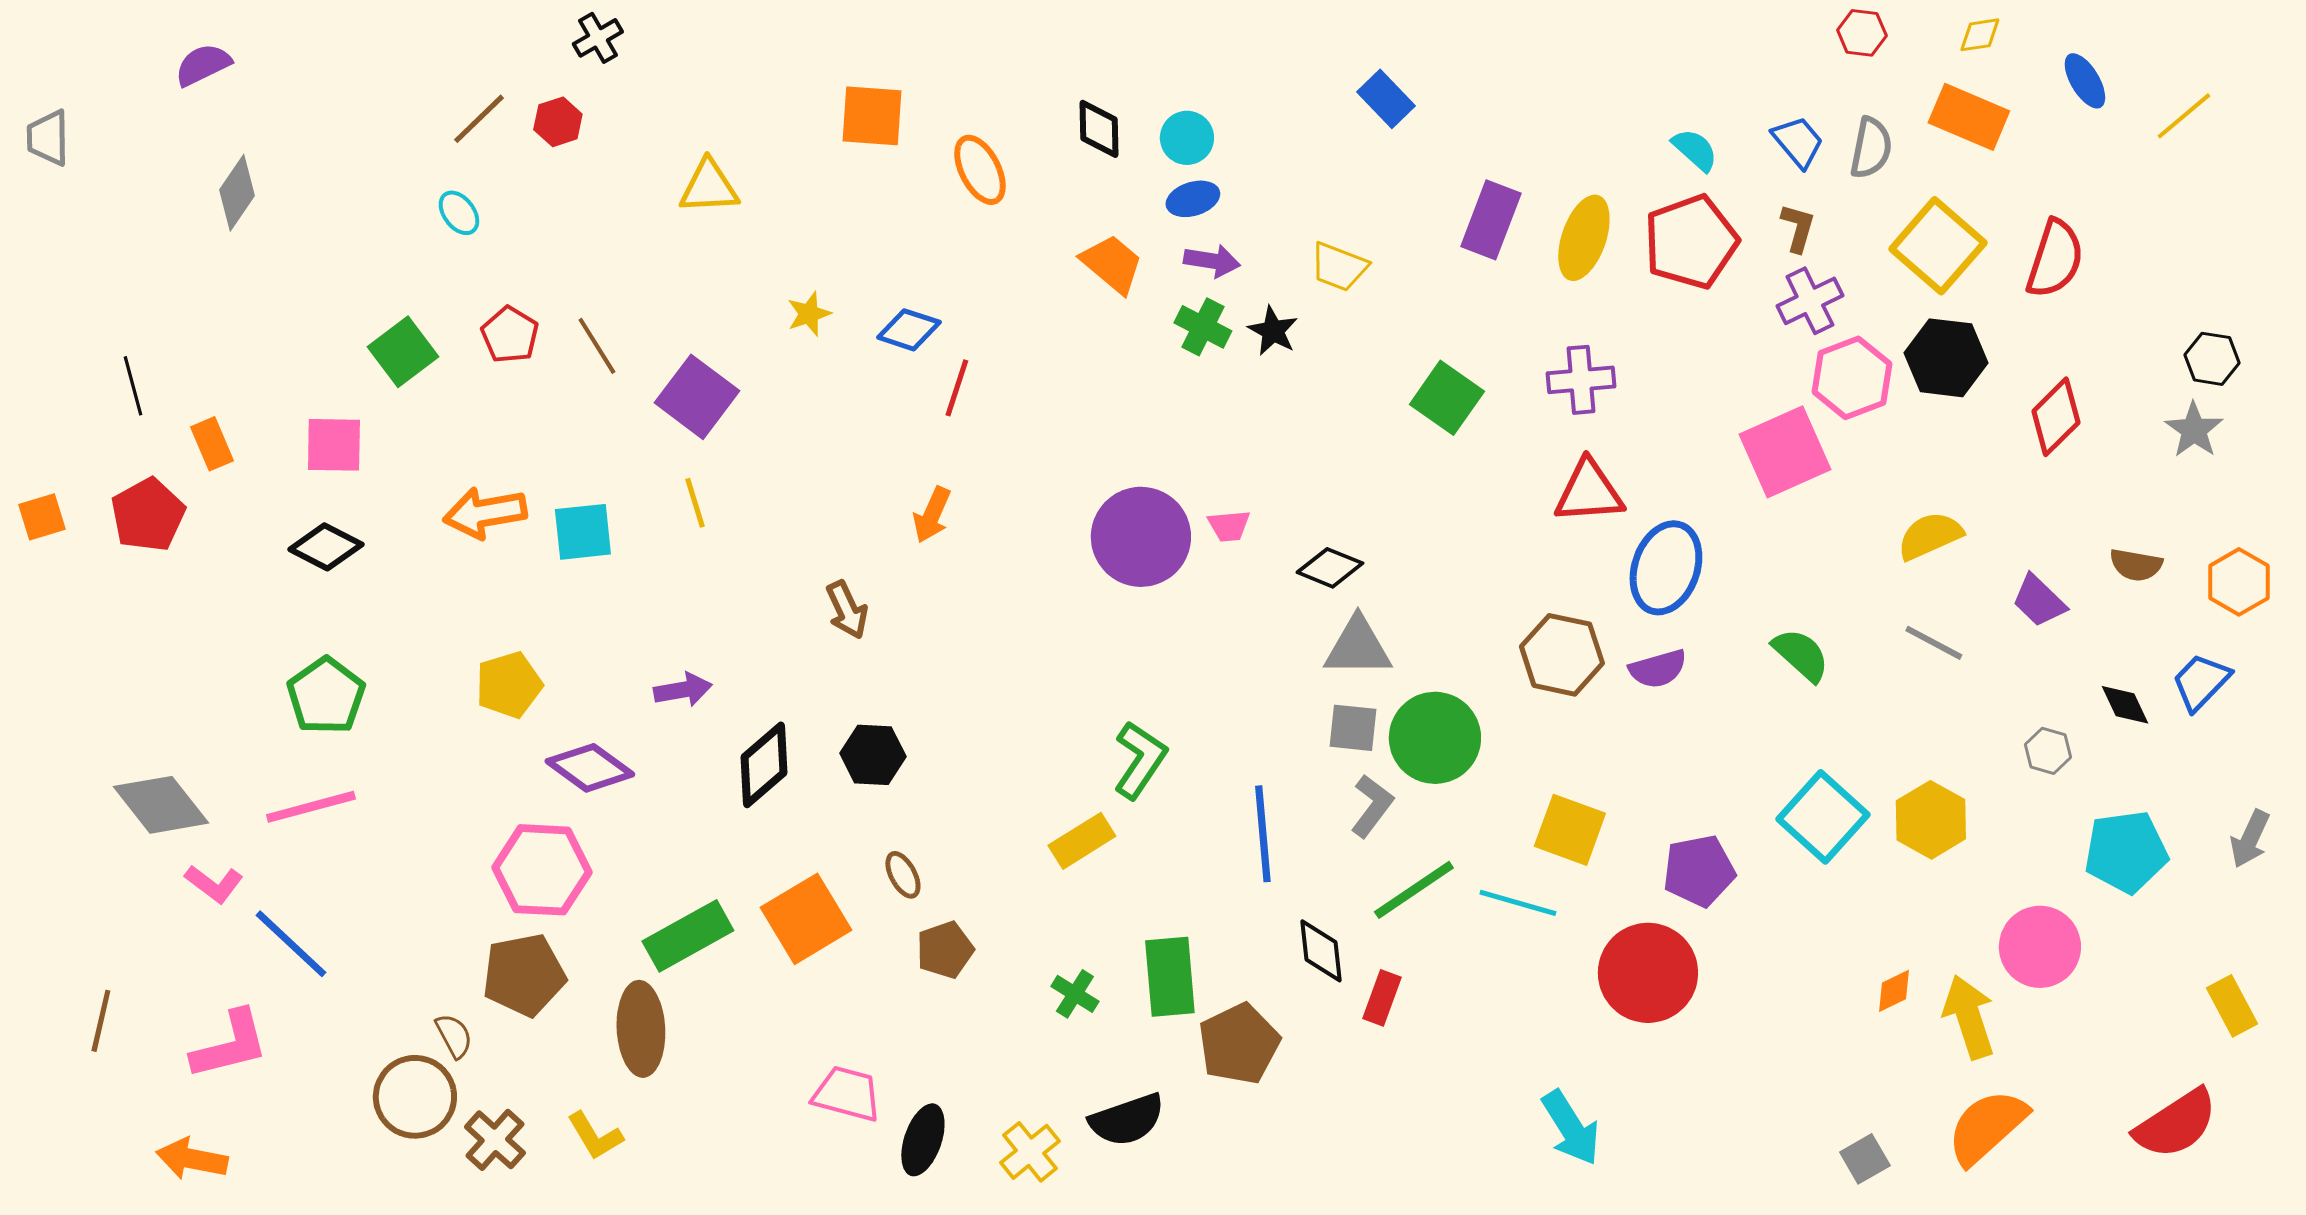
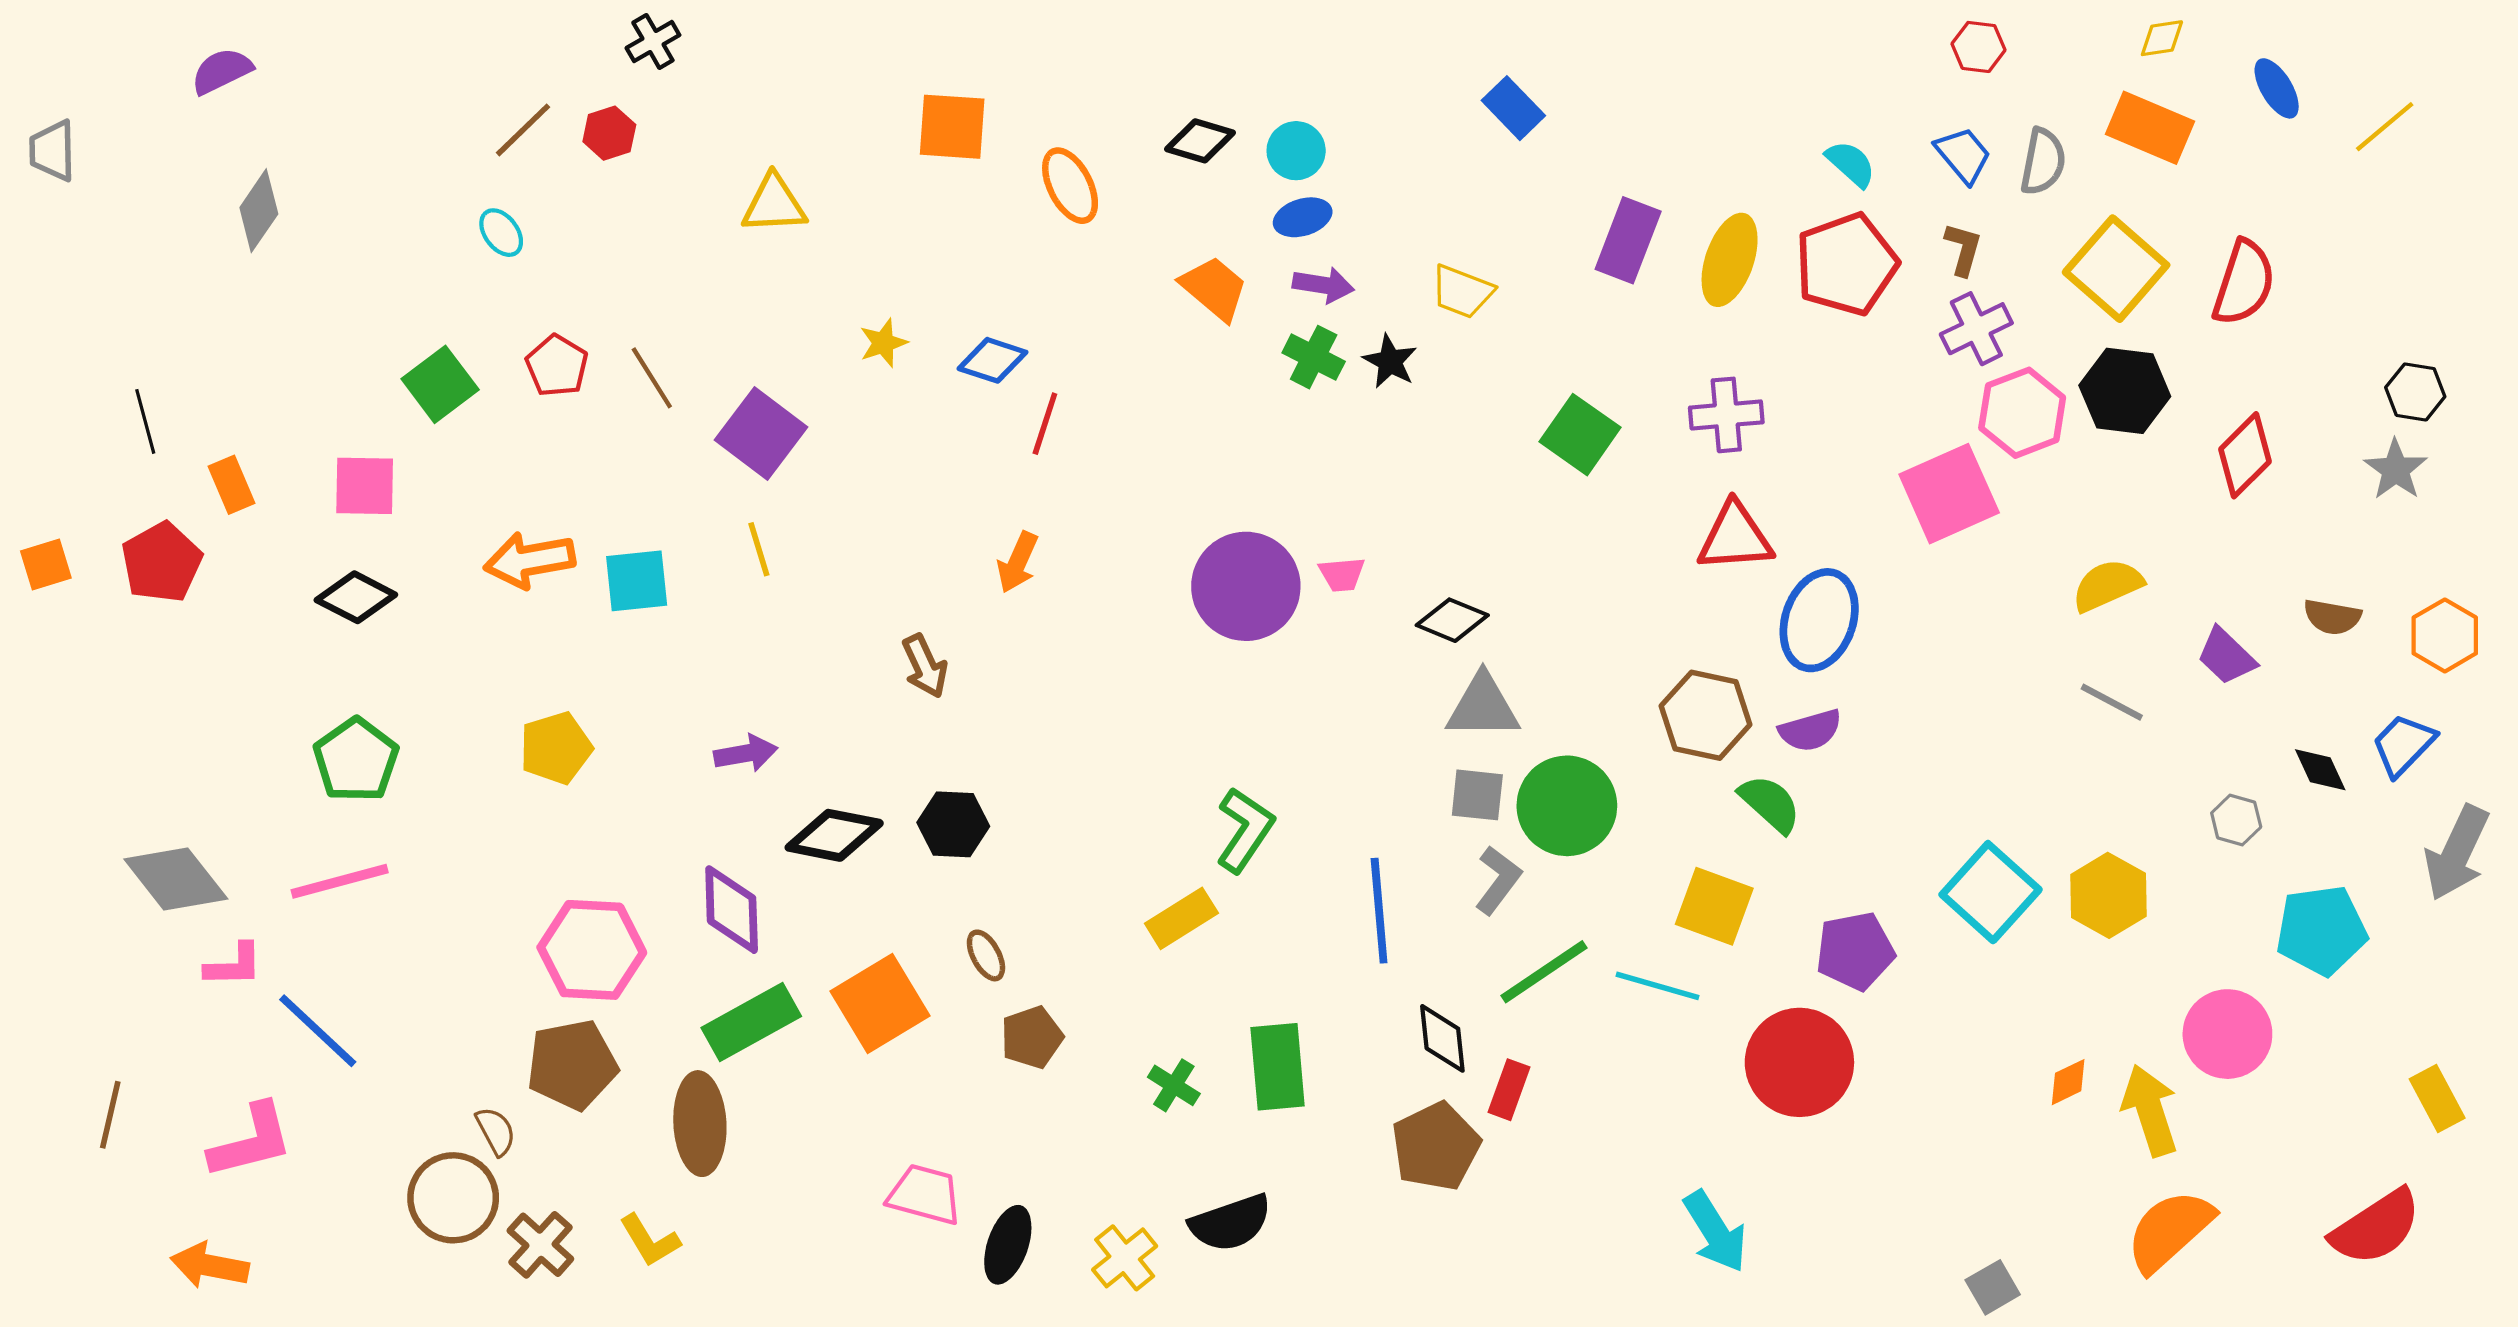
red hexagon: (1862, 33) -> (1979, 47), moved
black diamond: (1099, 129) -> (1200, 141), turned -72
green semicircle: (1801, 655) -> (1770, 804), moved
black diamond: (764, 765) -> (834, 835), turned 52
purple diamond: (590, 768) -> (732, 910), moved, turned 52
gray arrow: (2250, 839) -> (2457, 853), moved, size x1.5
pink L-shape: (214, 884) -> (234, 965), turned -38
brown pentagon: (1239, 1044) -> (1436, 1146), moved
gray square: (1865, 1159) -> (1993, 1287), moved

